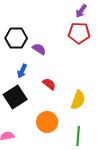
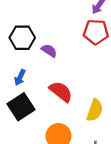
blue arrow: (22, 71) -> (20, 78), moved
red semicircle: (49, 84) -> (61, 92), size x1.5

